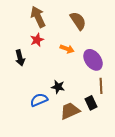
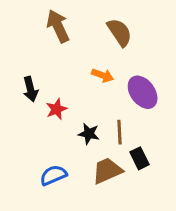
red star: (37, 40) -> (56, 109), moved
brown line: (101, 86) -> (120, 132), moved
blue semicircle: (39, 100) -> (53, 175), moved

